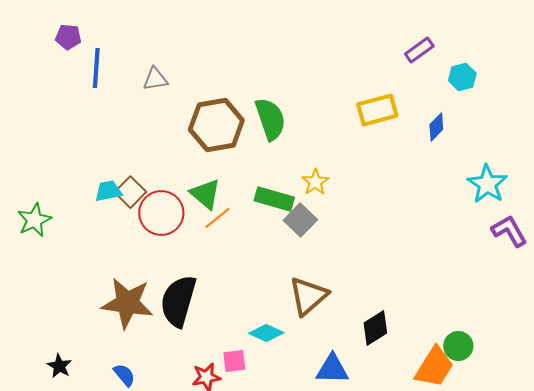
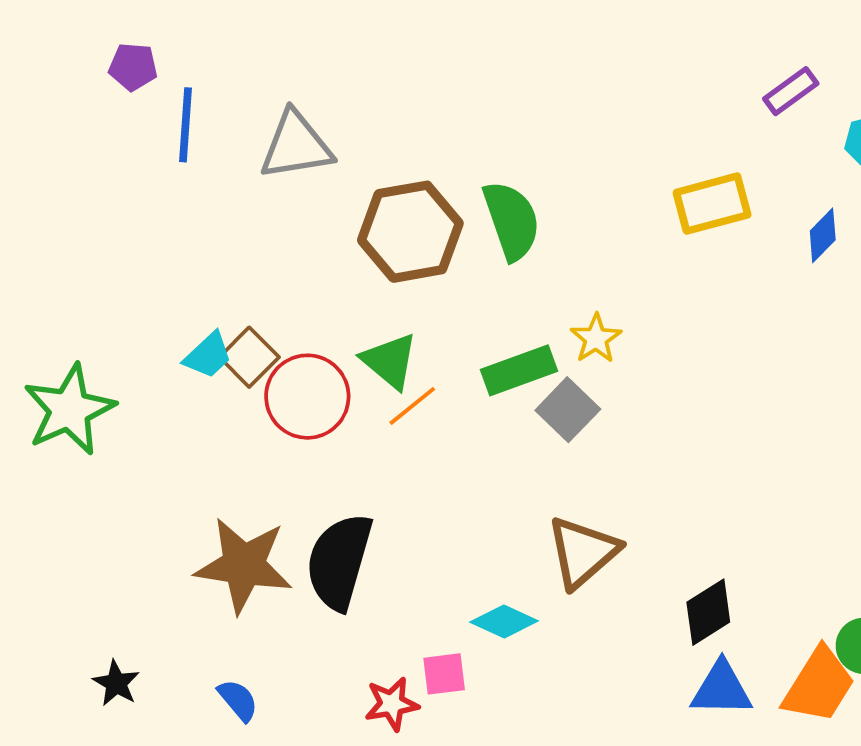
gray triangle: (155, 79) -> (296, 145), size x1.6
cyan trapezoid: (108, 191) -> (208, 355), turned 148
green rectangle: (274, 199) -> (519, 370), turned -36
green star: (34, 220) -> (69, 410), size x1.4
blue triangle: (332, 369) -> (721, 689), moved

